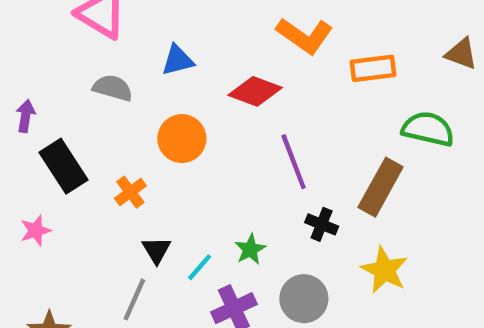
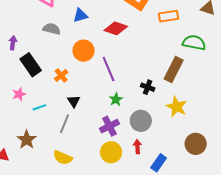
purple line: (294, 162) -> (109, 69), moved
cyan line: (200, 267) -> (39, 107), moved, turned 32

